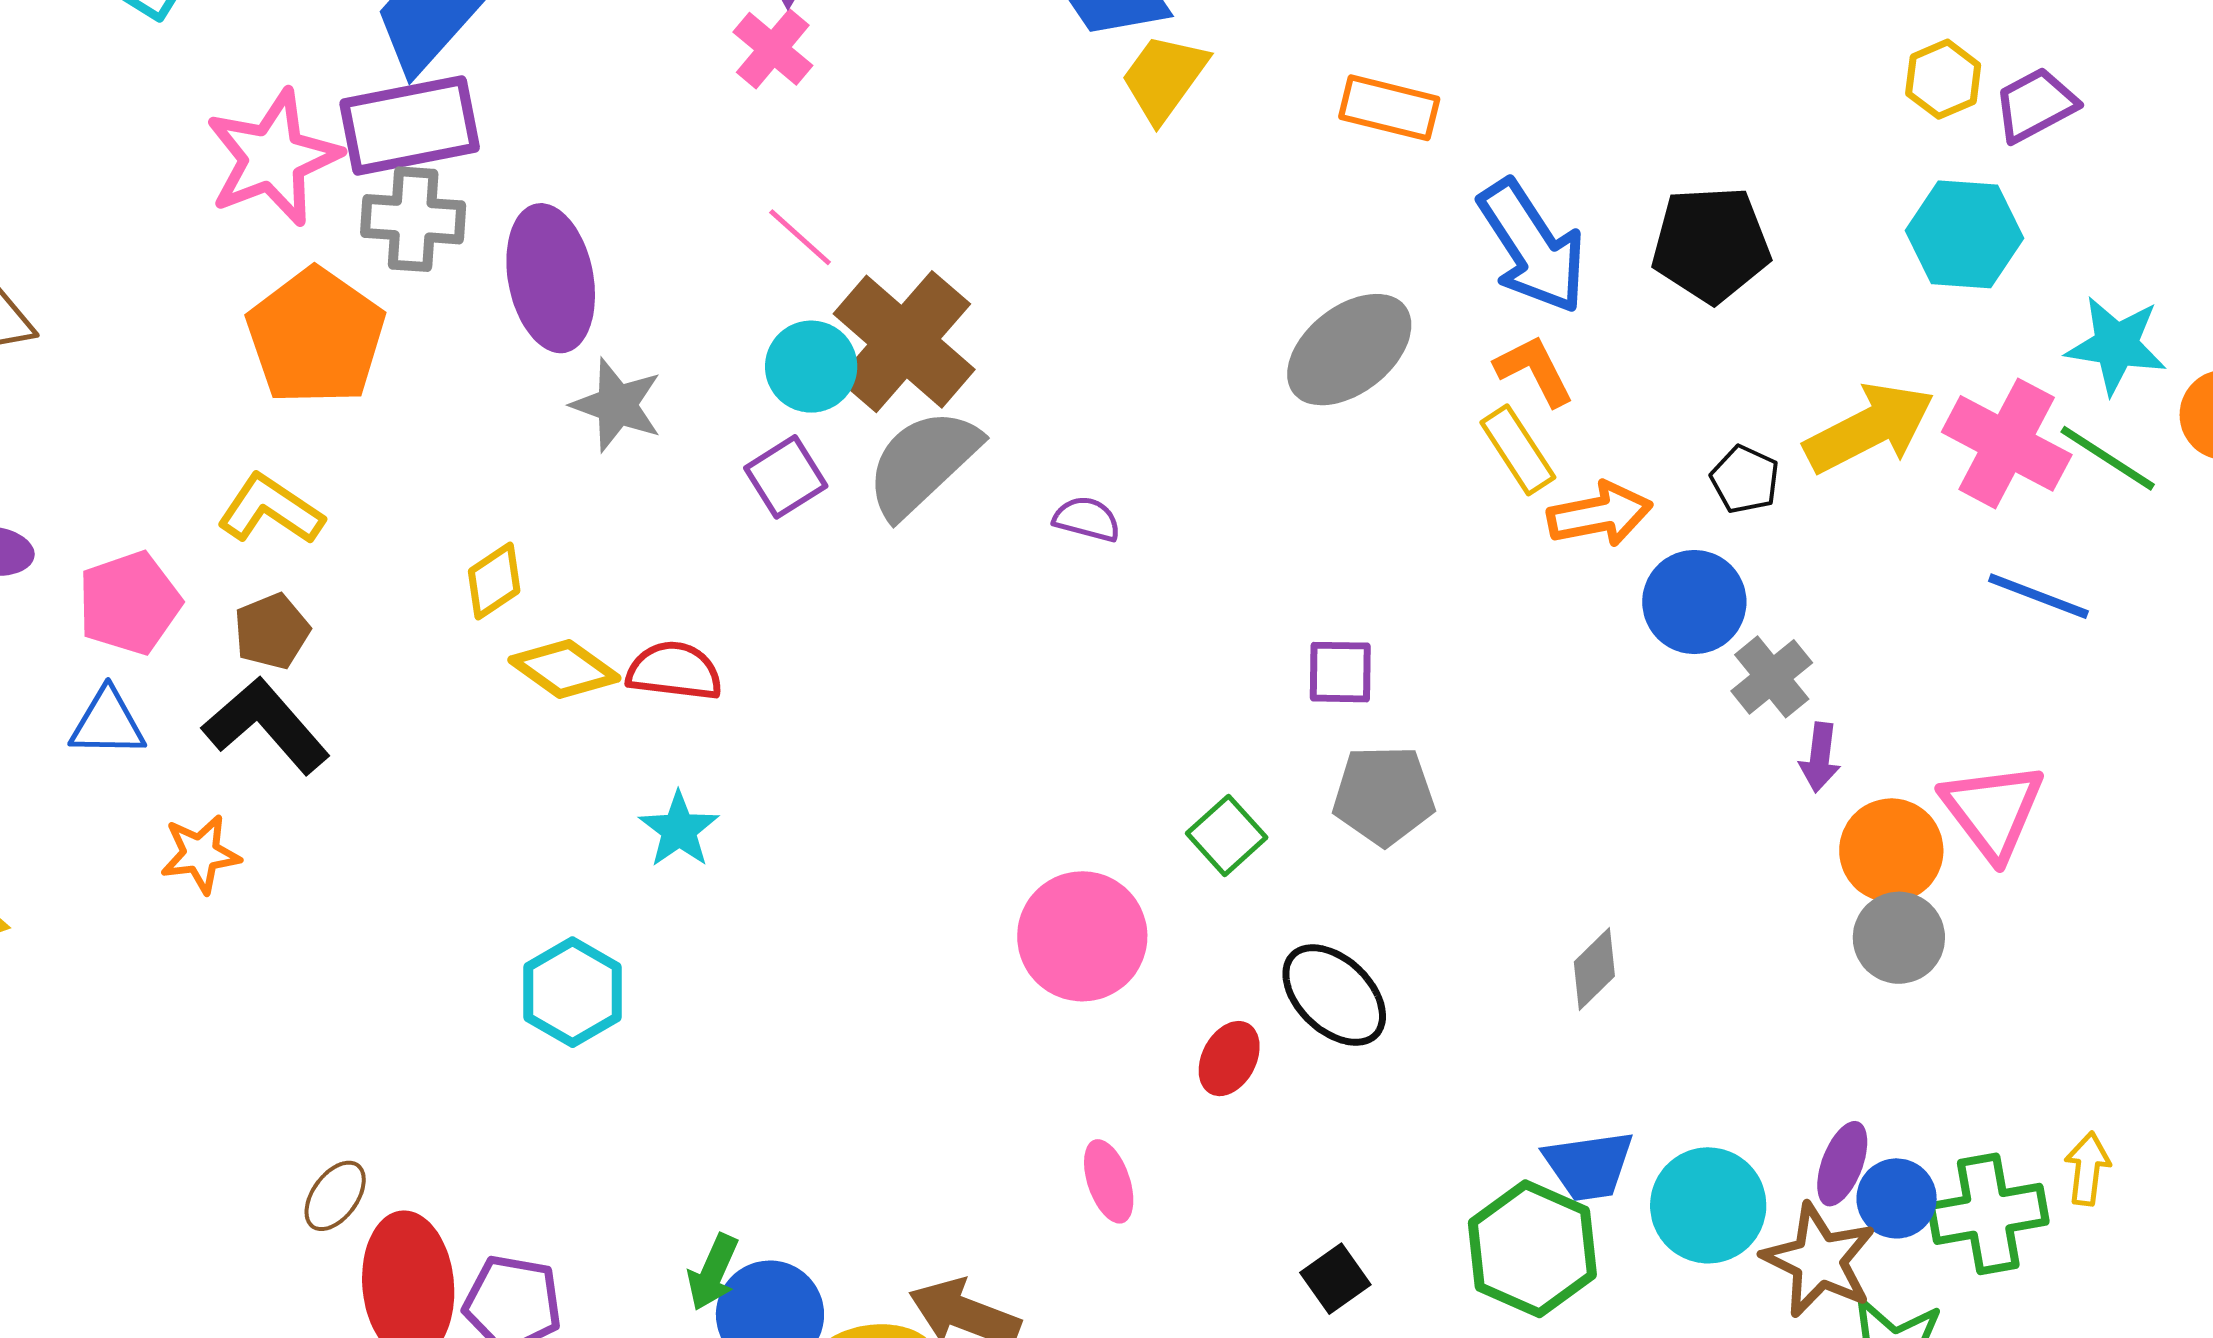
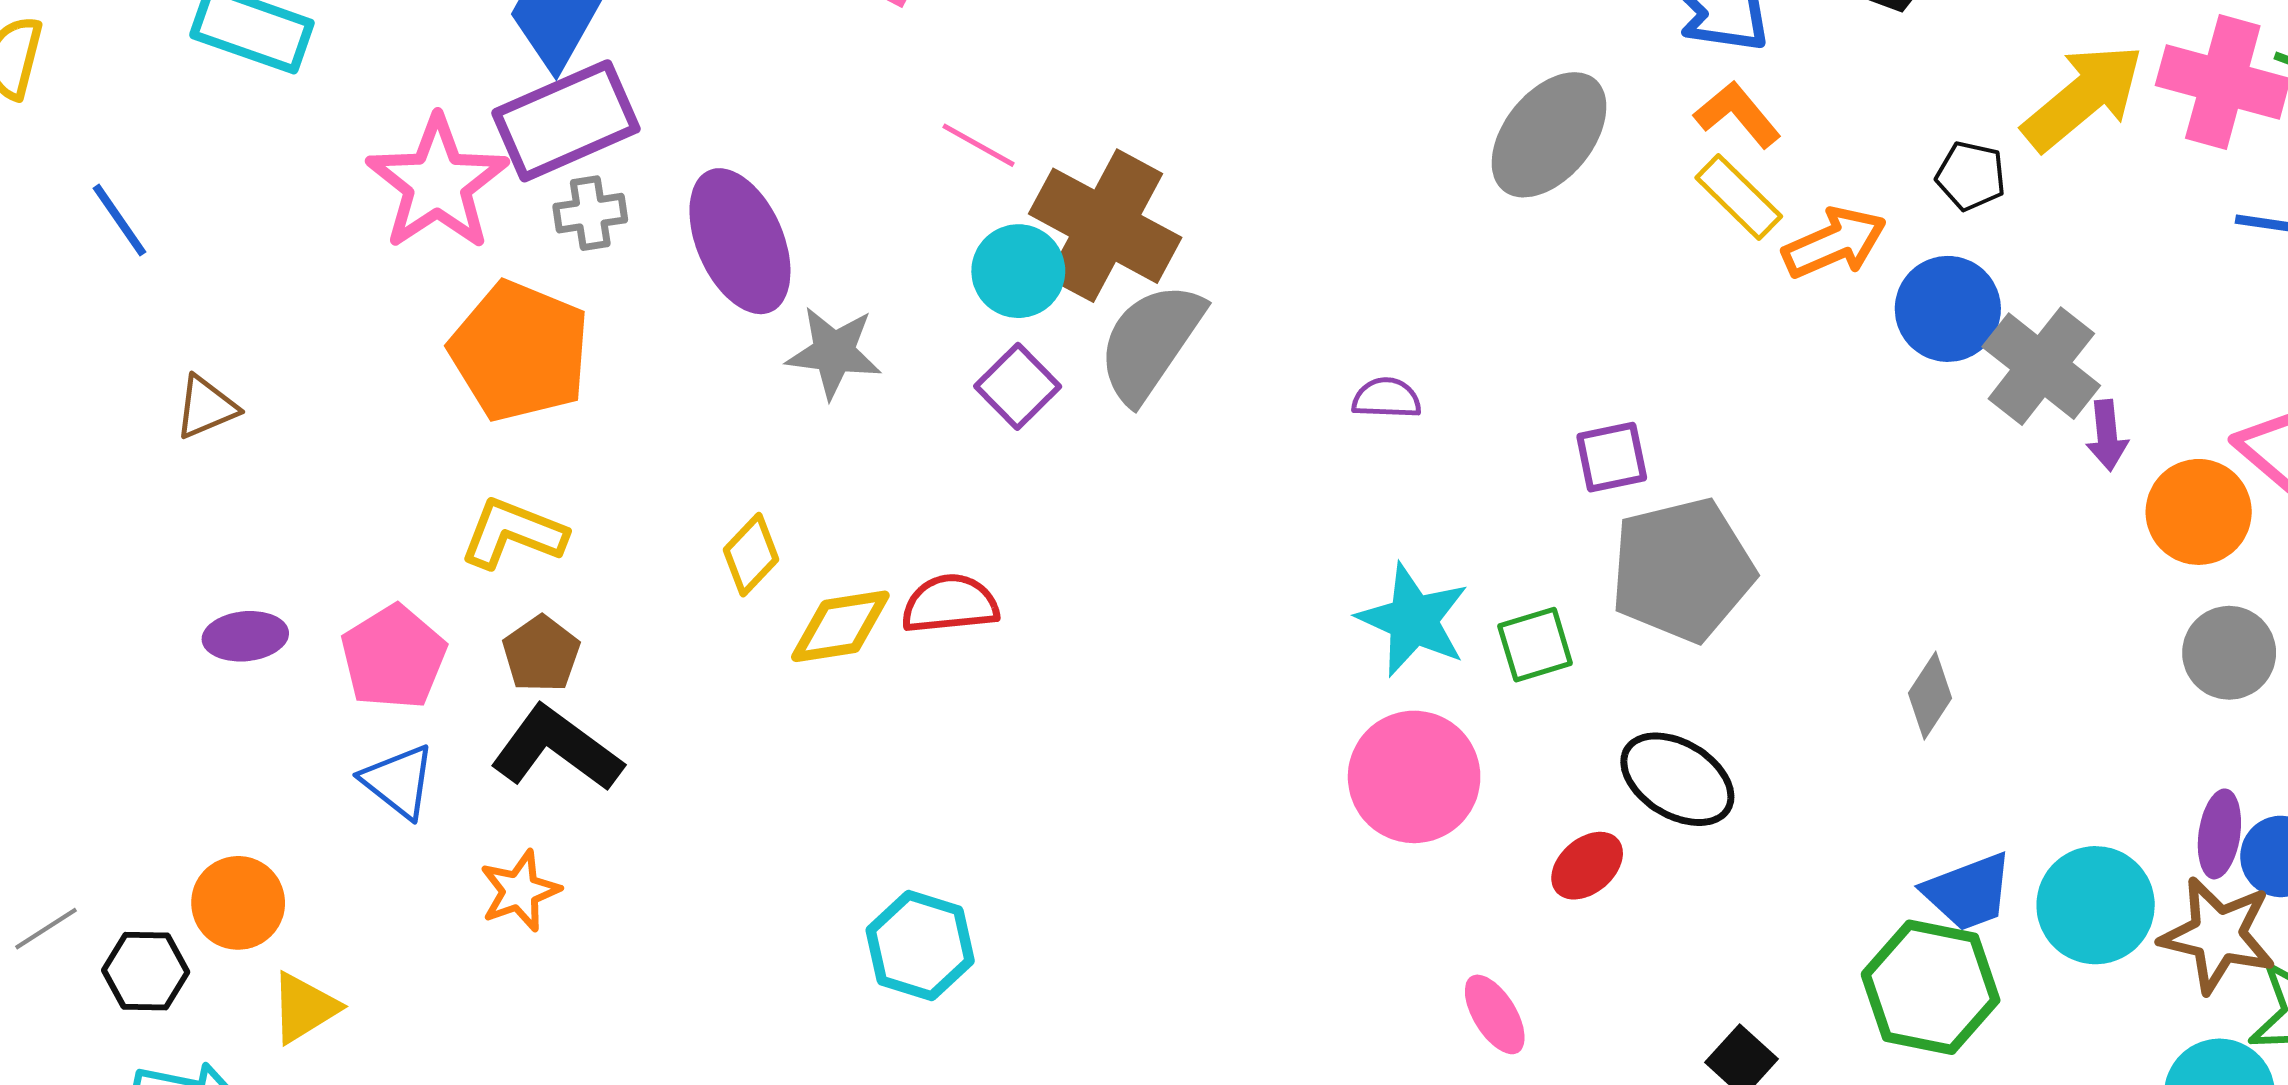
gray cross: (413, 219) -> (590, 213), size x0.7
purple semicircle: (1087, 519) -> (1387, 398), moved
yellow diamond: (564, 669) -> (840, 626), turned -32
gray cross: (1772, 677) -> (2041, 366), size x1.4
blue triangle: (108, 723) -> (399, 781), turned 50
gray pentagon: (1384, 795) -> (1682, 570), size x1.4
cyan star: (679, 830) -> (1413, 620), moved, size x1.4
green square: (1227, 835) -> (1535, 645), turned 38
gray circle: (1899, 938) -> (2229, 653), moved
red ellipse: (1229, 1059) -> (1587, 866), turned 34

